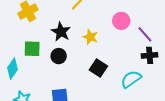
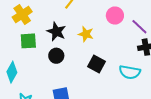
green square: (32, 49) -> (28, 41), moved
cyan semicircle: (131, 79) -> (130, 72), turned -130

